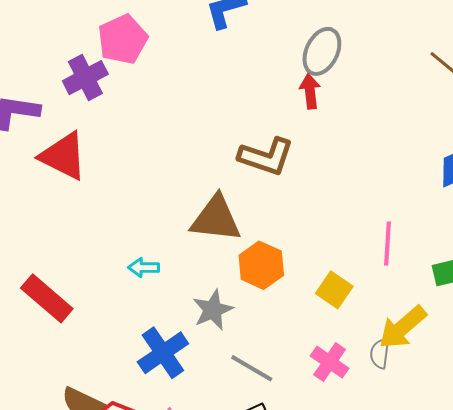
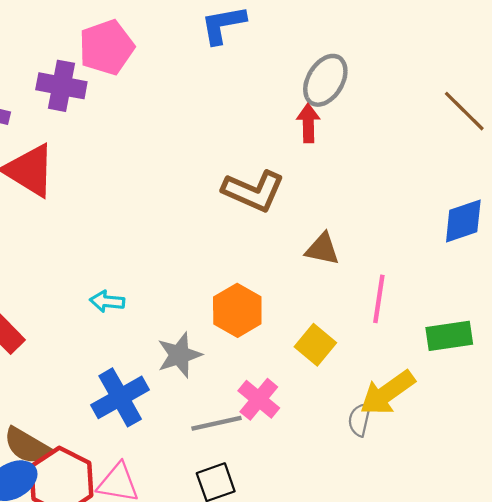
purple cross: (85, 78) -> (61, 86), turned 33
brown triangle: (216, 219) -> (322, 249), moved, size x0.6
pink cross: (330, 362) -> (259, 399), moved
gray line: (252, 368) -> (217, 423), turned -48

